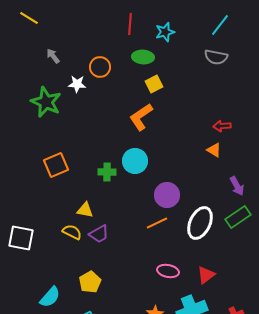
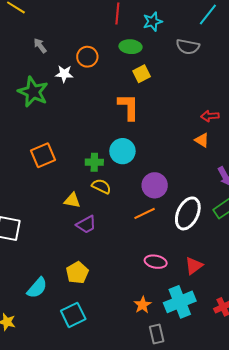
gray semicircle: (216, 57) -> (188, 47), moved
orange L-shape: (141, 117) -> (128, 107), turned 124
yellow semicircle: (72, 232) -> (101, 186), moved

